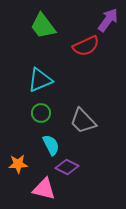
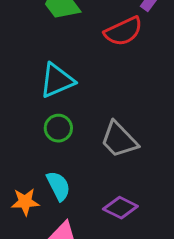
cyan semicircle: (51, 145) -> (58, 186), moved
purple diamond: (67, 167) -> (120, 208), moved

